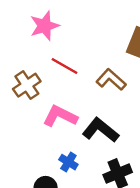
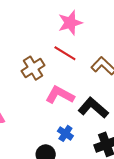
pink star: (45, 26) -> (70, 23), moved

